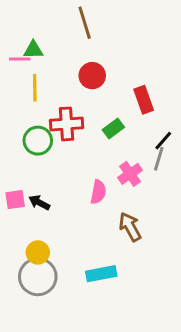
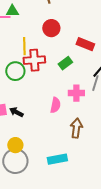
yellow line: (35, 88) -> (24, 46), moved
red rectangle: (144, 100) -> (85, 44), turned -48
pink cross: (130, 174) -> (76, 93), turned 35
brown arrow: (130, 227) -> (76, 128), turned 36

